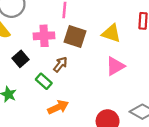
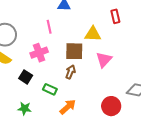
brown square: (75, 37) -> (74, 51), moved
brown arrow: (60, 64) -> (70, 72), moved

